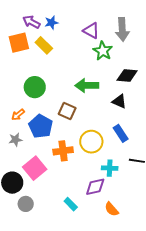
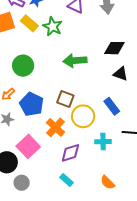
green star: (103, 51) -> (53, 26), moved
black triangle: (119, 101) -> (120, 74), moved
brown square: (67, 111) -> (65, 99), moved
orange cross: (63, 151) -> (55, 127), turned -36
purple diamond: (95, 187) -> (70, 153), moved

